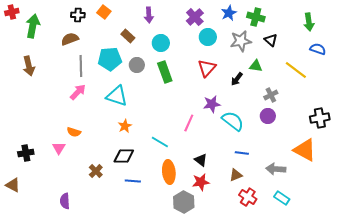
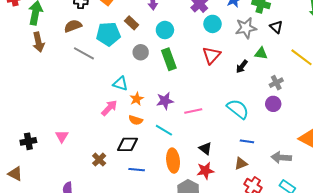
cyan pentagon: (110, 59) -> (108, 34), moved
brown arrow: (29, 66) -> (38, 42), moved
gray line: (81, 66) -> (84, 53), turned -60
pink arrow: (78, 92) -> (109, 108), moved
cyan triangle: (117, 96) -> (120, 84), size x0.7
purple star: (212, 104) -> (165, 101), moved
pink line: (189, 123) -> (193, 111), turned 54
orange star: (125, 126) -> (137, 99), moved
orange semicircle: (74, 132) -> (136, 120), moved

